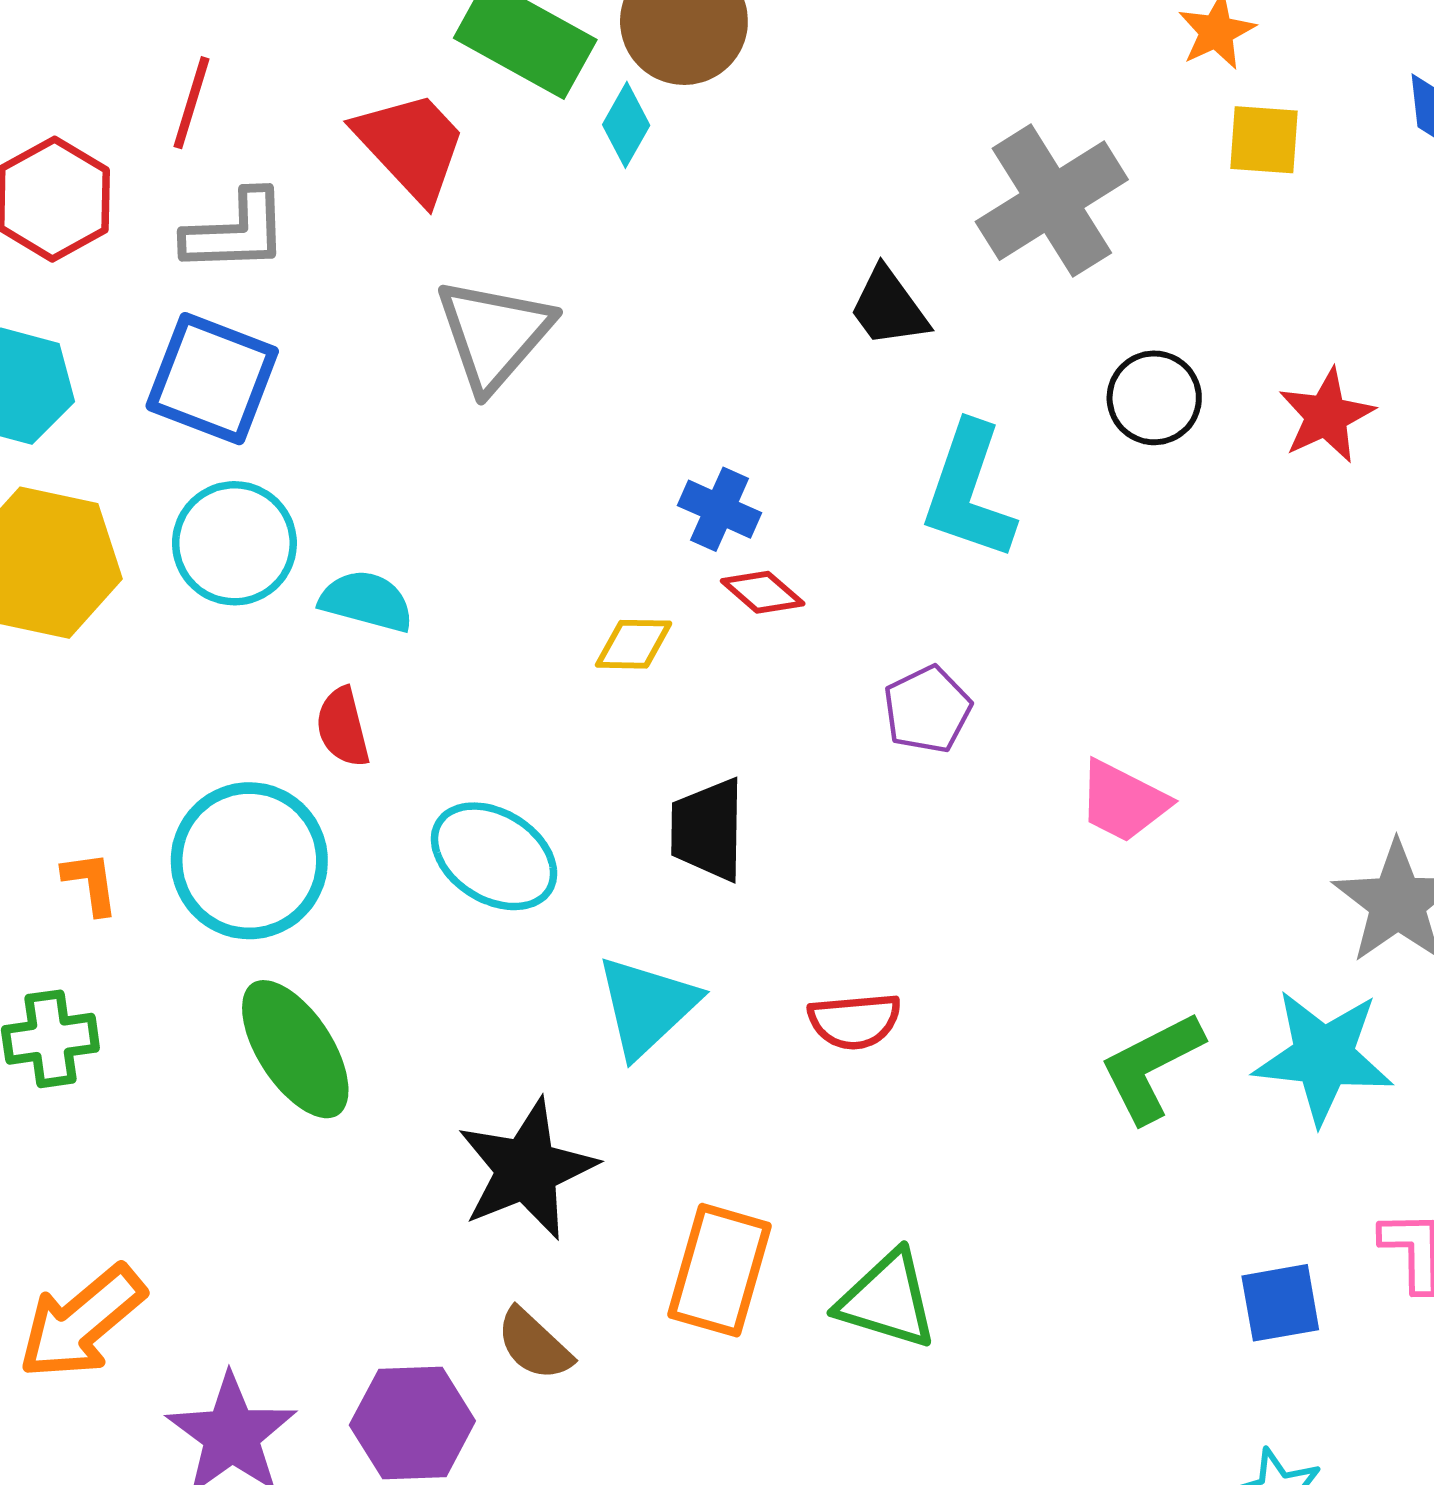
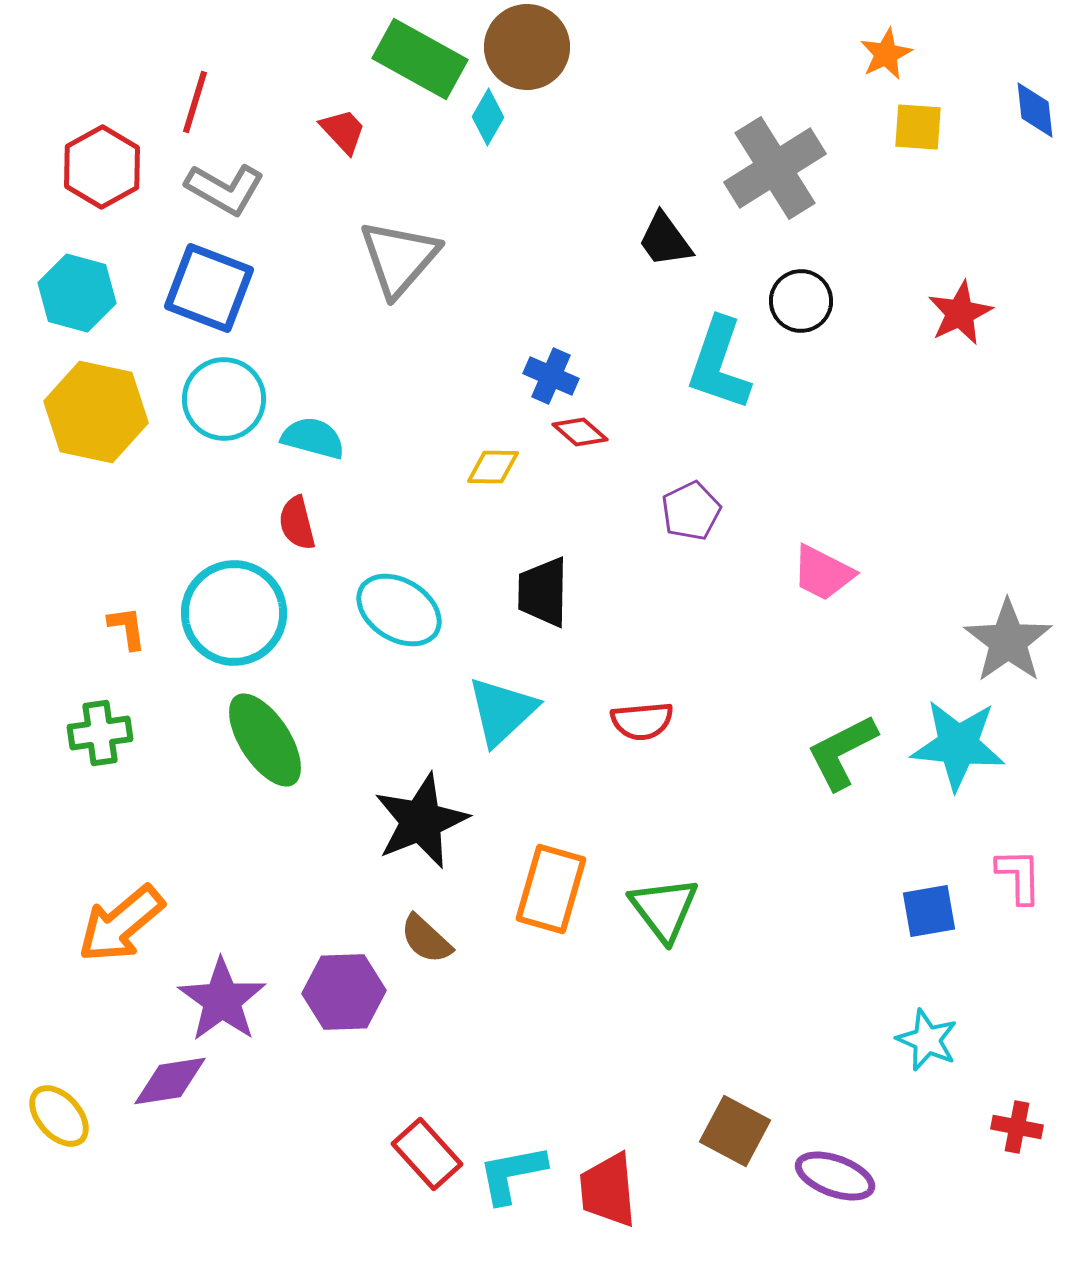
red trapezoid: (411, 146) -> (343, 131), size x0.6
gray L-shape: (236, 232) -> (225, 189), turned 32
black circle: (1154, 398) -> (801, 301), moved
green triangle: (887, 1300) -> (664, 909), turned 36

